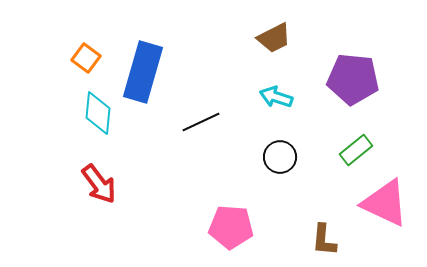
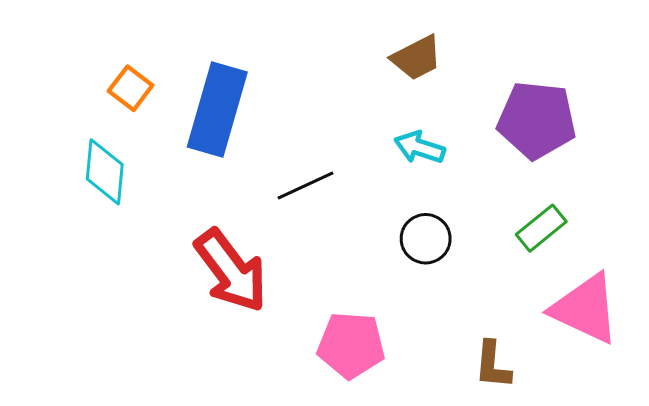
cyan diamond: (98, 113) -> (105, 172), moved
red arrow: (99, 184) -> (231, 271), moved, size x1.4

